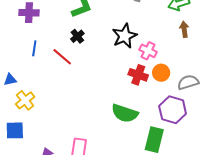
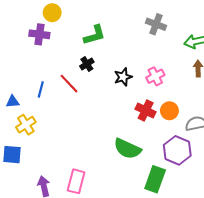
black star: (125, 36) -> (123, 77), moved, size x0.7
blue line: (34, 48) -> (41, 89), moved
pink cross: (148, 51) -> (155, 76), moved, turned 30

